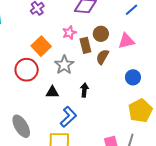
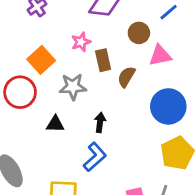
brown circle: (101, 34) -> (139, 33), moved
gray star: (64, 65) -> (73, 87), turned 30
blue circle: (133, 77) -> (168, 106), size x1.6
blue L-shape: (68, 117) -> (95, 157), moved

